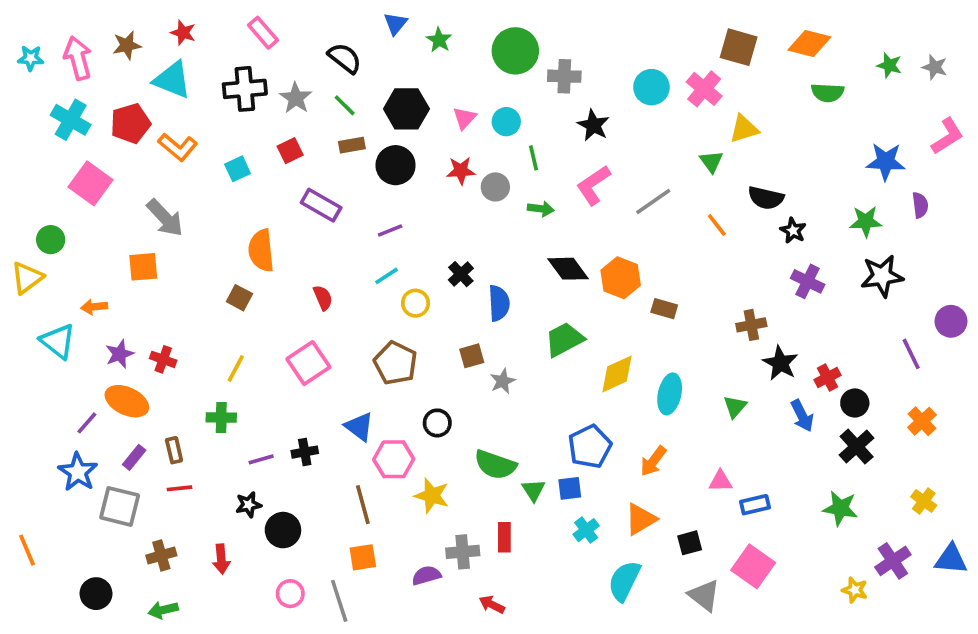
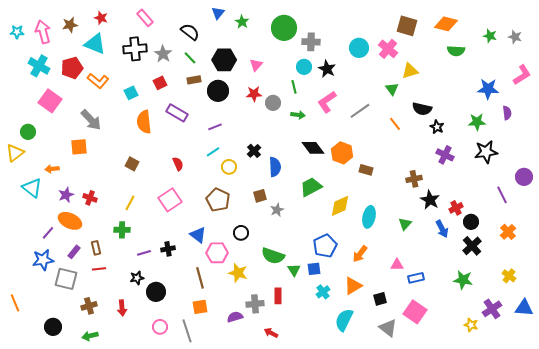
cyan circle: (506, 122) -> (304, 67), moved
orange semicircle: (261, 251) -> (144, 122), moved
blue star: (78, 472) -> (43, 260), turned 30

